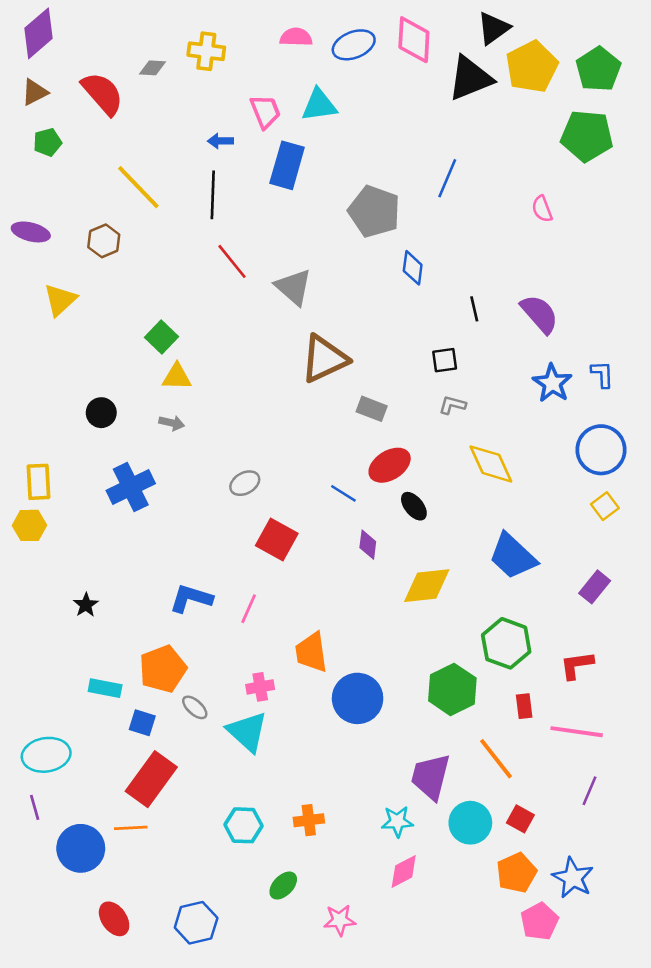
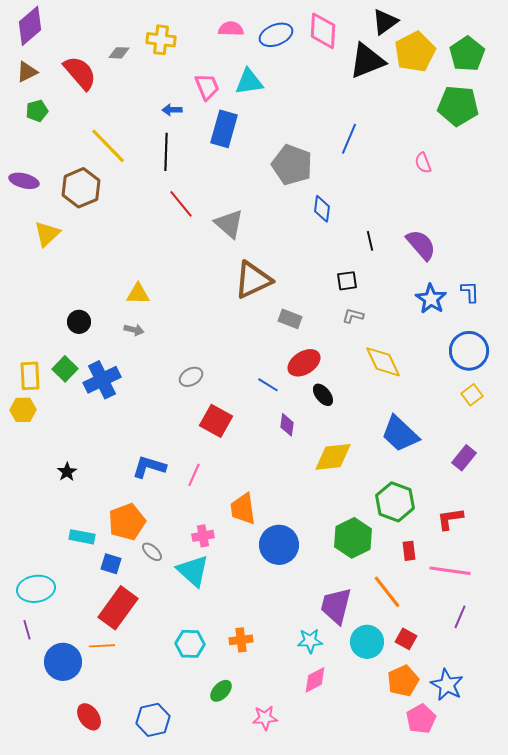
brown hexagon: (104, 241) -> (81, 188), size x1.5
green square: (161, 337) -> (65, 369), moved

